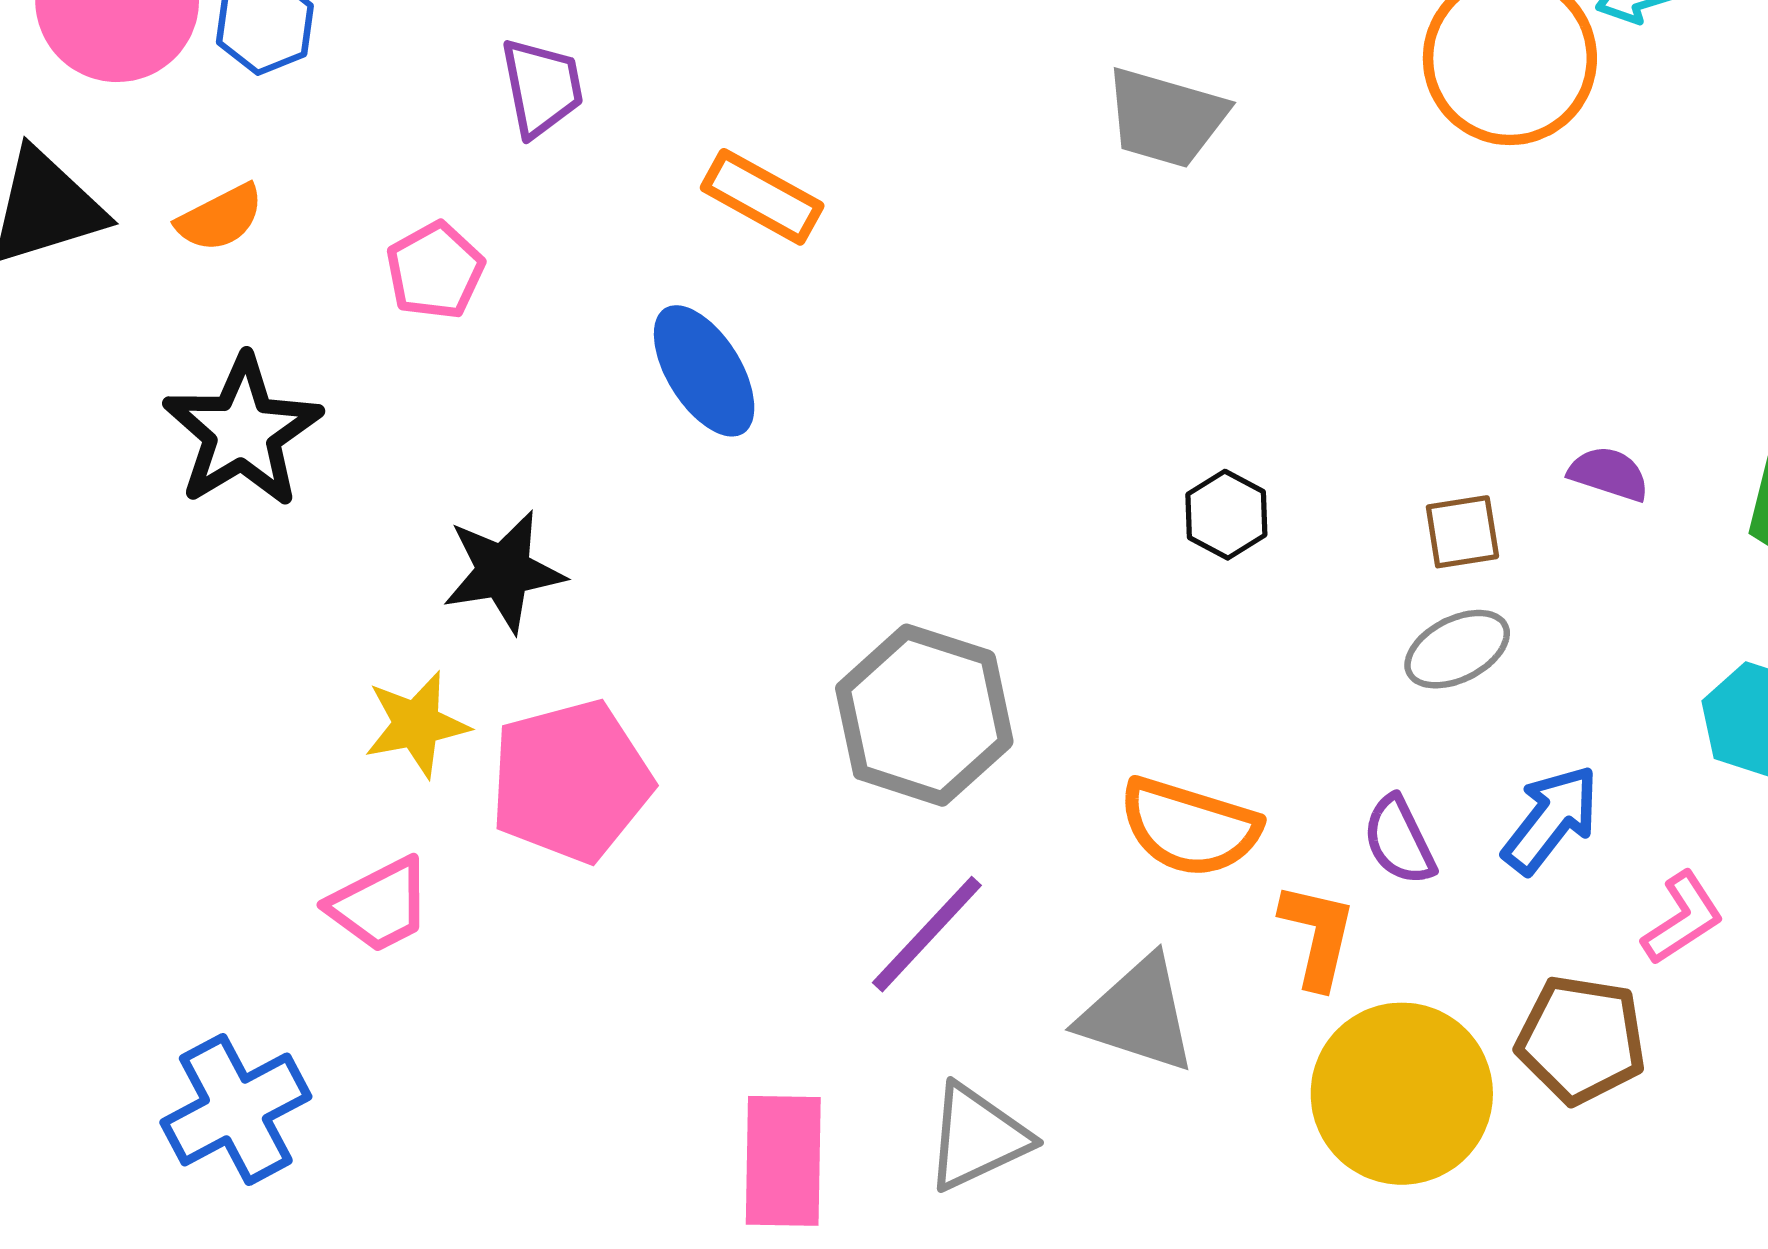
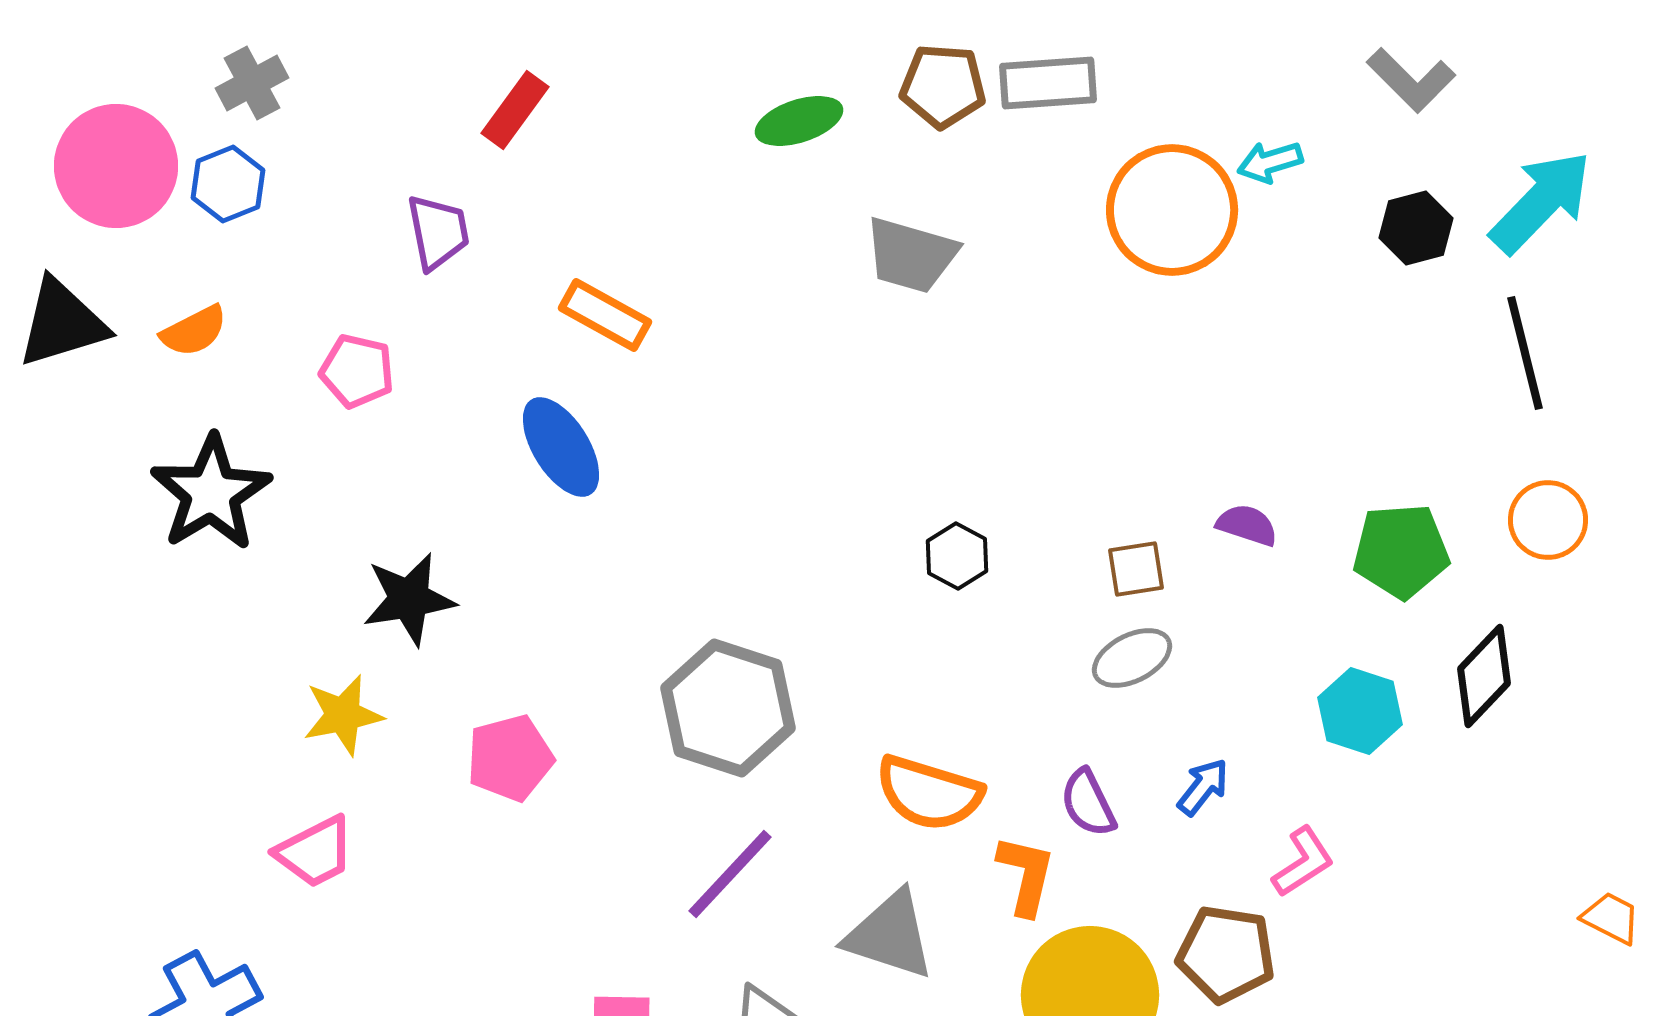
pink pentagon: (435, 271) -> (357, 371), turned -30
pink pentagon: (571, 781) -> (510, 758), moved, size x0.7
blue arrow: (1551, 819) -> (1203, 787), size x0.7

